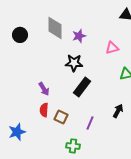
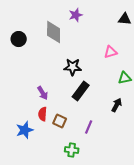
purple star: (79, 36) -> (76, 15), moved
black arrow: (118, 111) -> (117, 105), moved
blue star: (17, 132) -> (25, 130), moved

